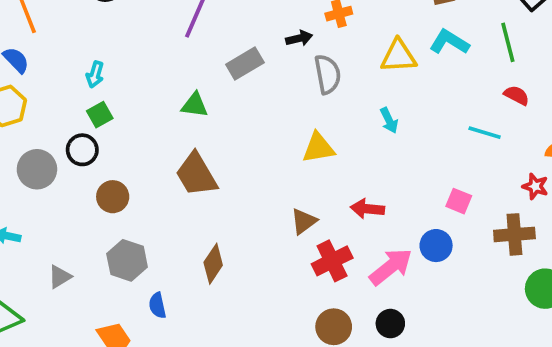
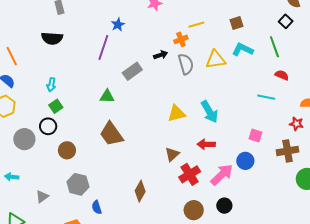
gray semicircle: (328, 74) -> (186, 64), moved
cyan arrow: (389, 120) -> (209, 112), moved, size x1.6
brown diamond: (213, 264) -> (140, 191), moved

